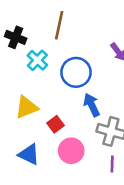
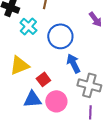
blue triangle: (29, 154) -> (32, 99), moved, turned -30

